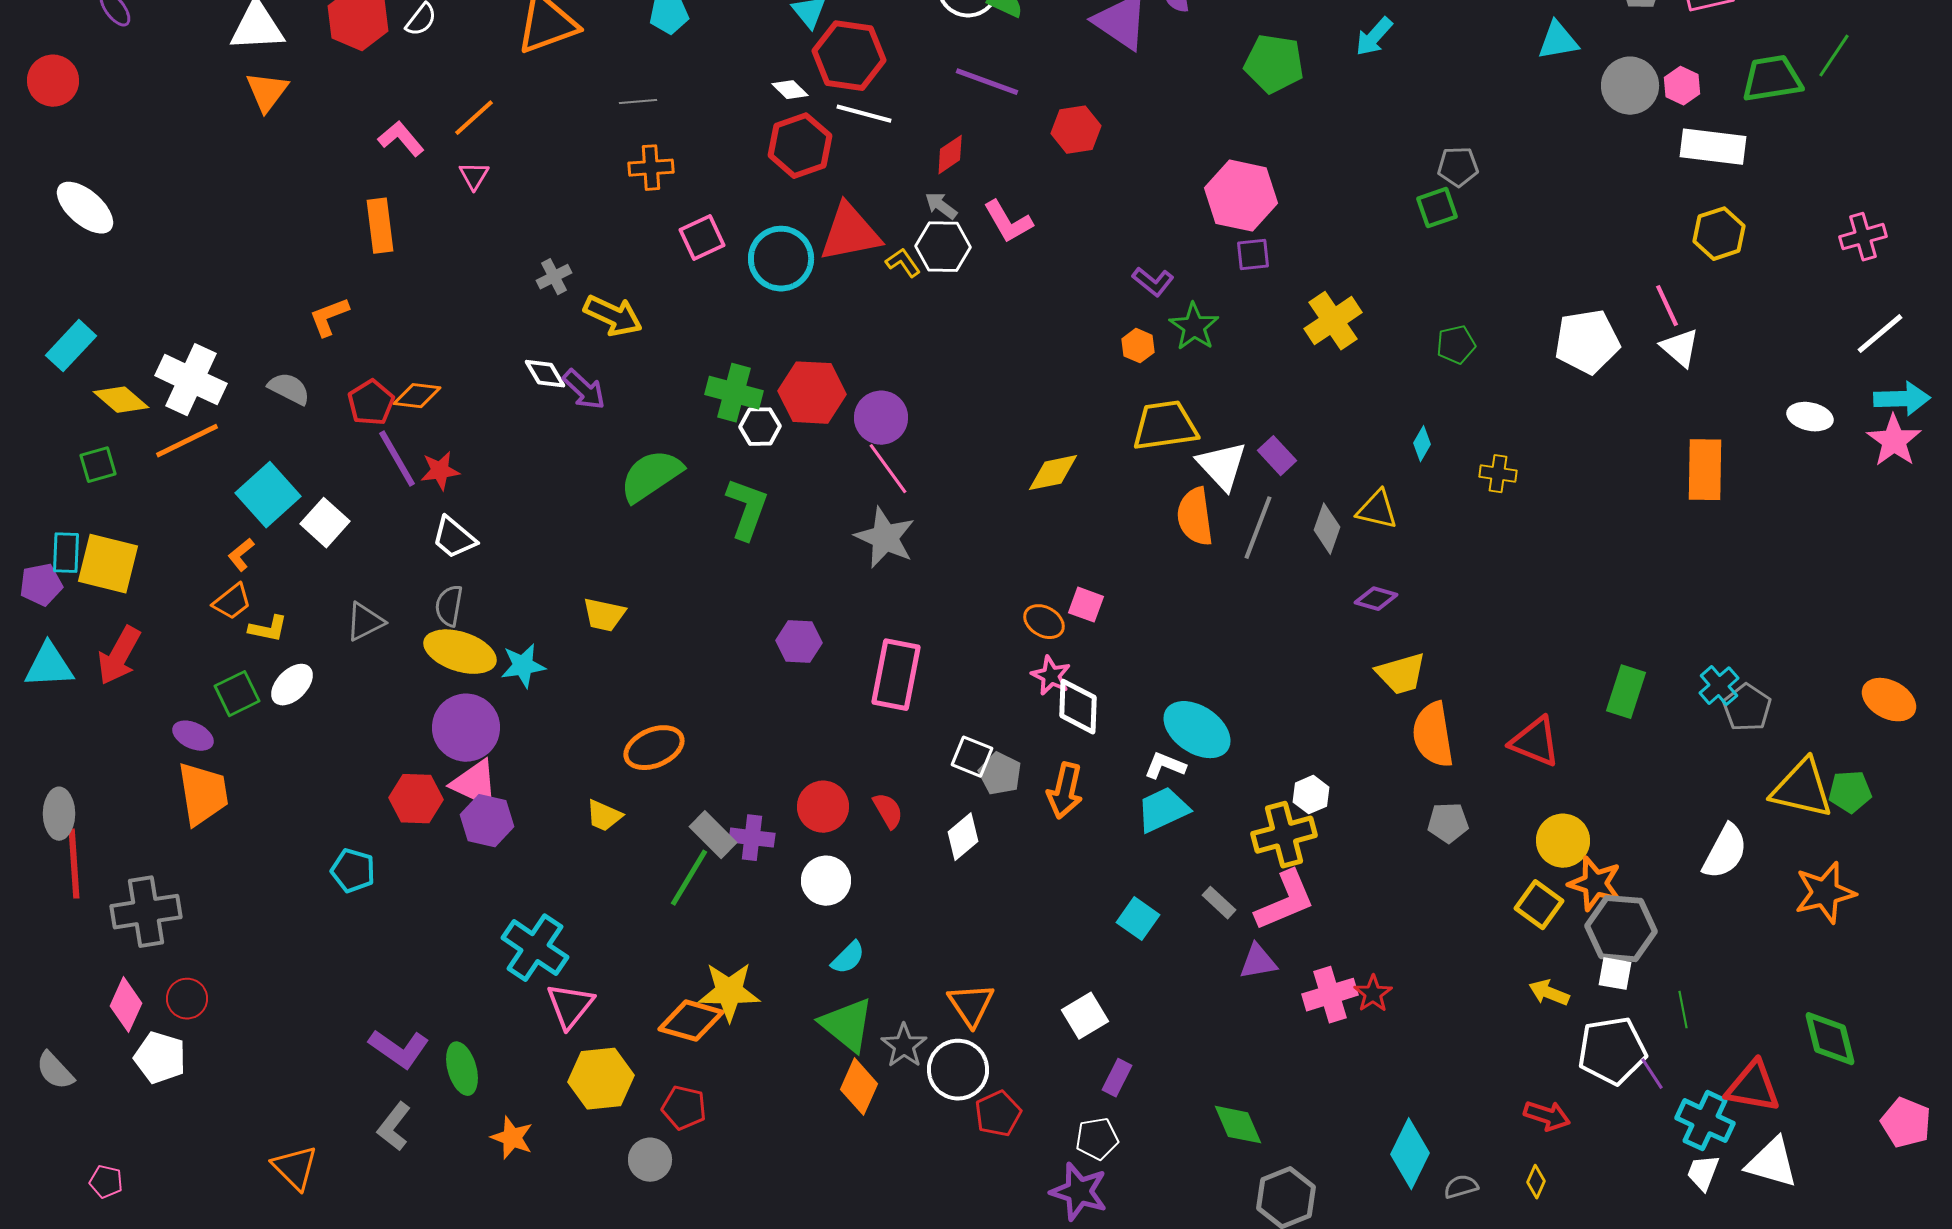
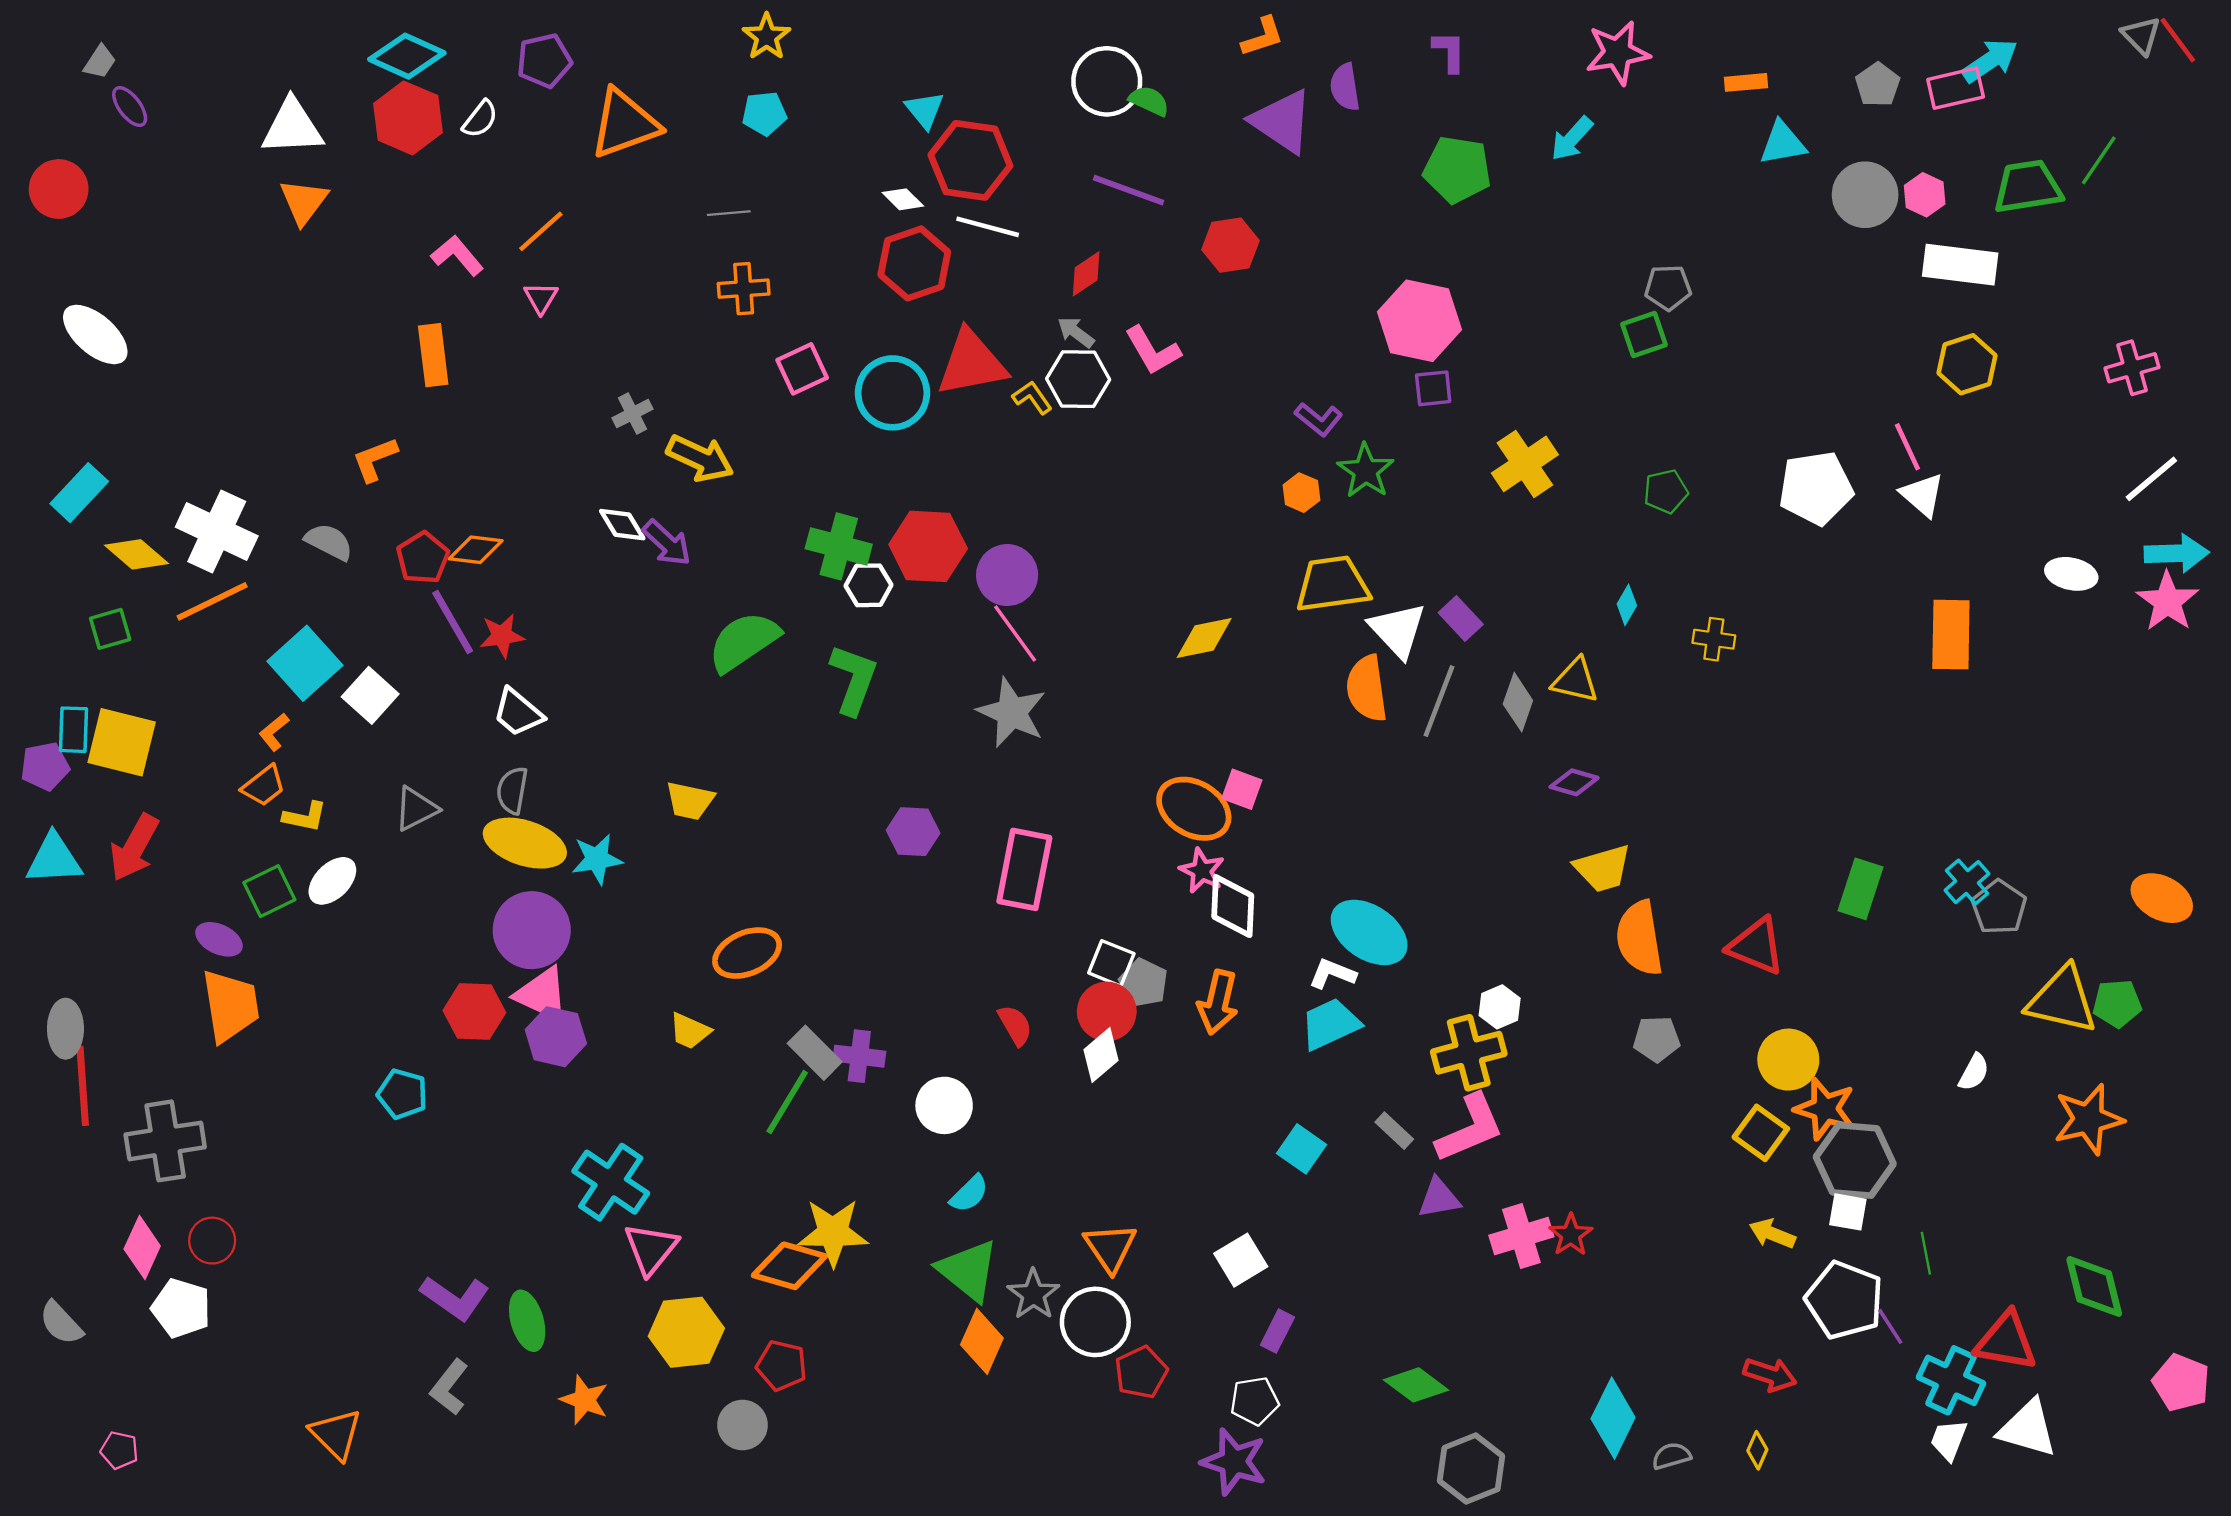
orange ellipse: (1044, 622) -> (1194, 809), size x1.6
red circle: (823, 807) -> (1107, 1011), moved
white semicircle: (1725, 852) -> (1974, 1072), size x0.6
white pentagon: (1612, 1051) -> (1844, 1300), turned 30
green diamond: (1238, 1125) -> (1416, 1385), turned -30

